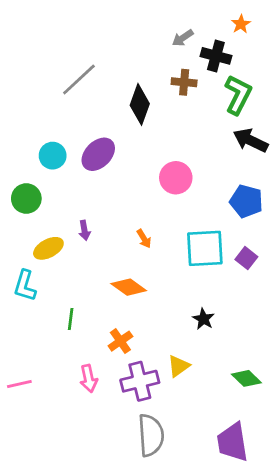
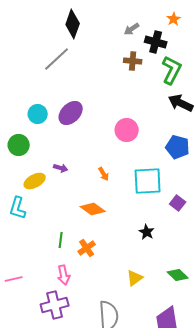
black diamond: (140, 104) -> (73, 24), moved
purple arrow: (84, 230) -> (61, 168), turned -64
purple square: (246, 258) -> (178, 203), moved
green line: (71, 319) -> (61, 240), moved
yellow triangle: (179, 366) -> (135, 278), moved
purple cross: (140, 381) -> (55, 305), moved

